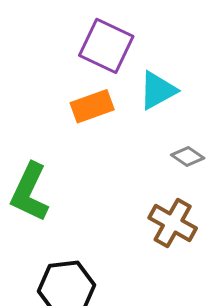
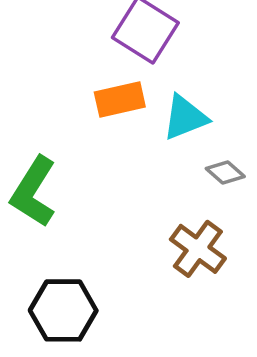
cyan triangle: (158, 90) -> (185, 117), moved

